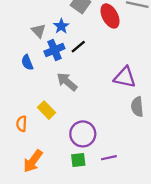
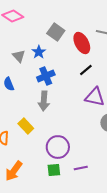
black line: (78, 47) -> (86, 70), moved
blue cross: (54, 50) -> (46, 76), moved
gray arrow: (67, 82) -> (44, 101), turned -126

